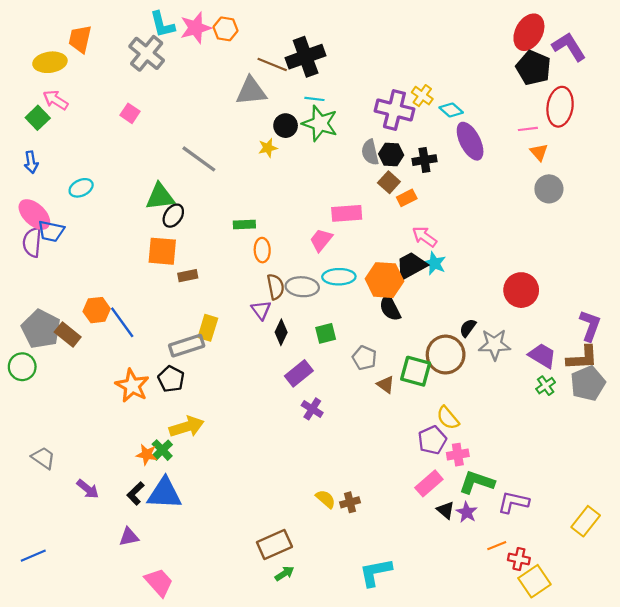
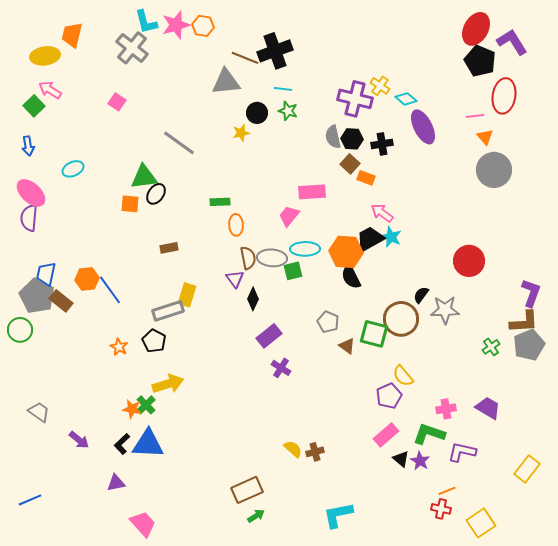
green star: (320, 123) -> (288, 111), size x0.6
gray circle: (549, 189) -> (494, 170), size x1.4
orange rectangle: (407, 198) -> (366, 178), turned 48
blue trapezoid: (51, 231) -> (46, 274), moved, turned 90
orange square: (162, 251) -> (130, 204), moved, size x0.7
green square: (326, 333) -> (293, 271), moved
purple trapezoid: (542, 356) -> (488, 408), moved
orange star: (132, 386) -> (119, 347), size x0.6
pink cross: (458, 455) -> (446, 409), moved
red cross: (519, 559) -> (441, 509), moved

